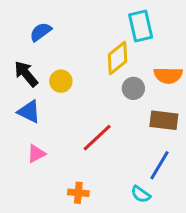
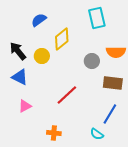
blue semicircle: (41, 32) -> (39, 20), moved
yellow diamond: (117, 58) -> (62, 39), moved

